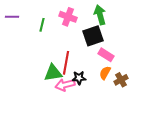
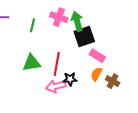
green arrow: (100, 15) -> (77, 21), moved
green triangle: (53, 73) -> (32, 63), moved
brown cross: (121, 80) -> (113, 81), turned -32

